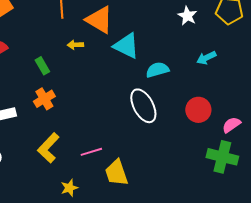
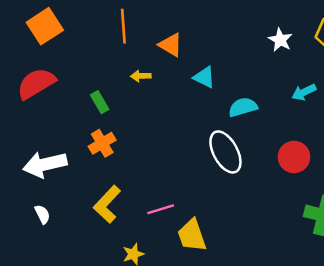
orange triangle: (99, 20) -> (171, 45), size x0.7
cyan triangle: (126, 46) -> (204, 77), size x0.7

